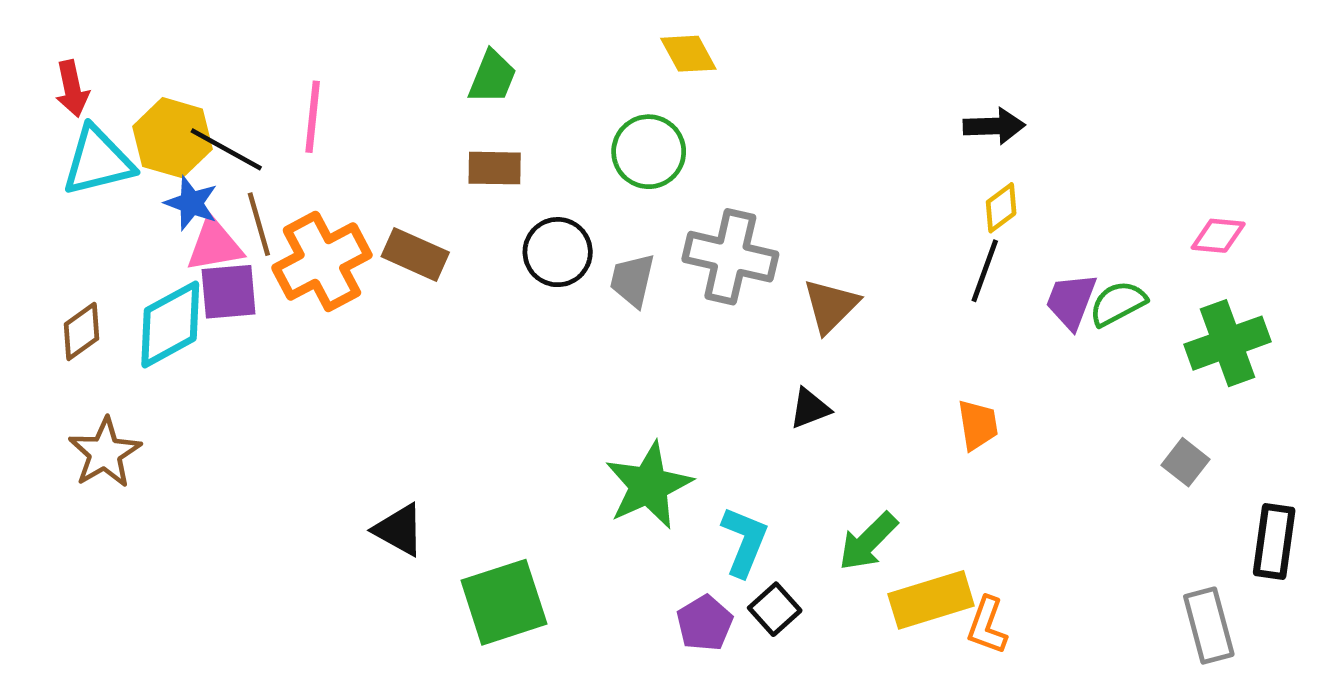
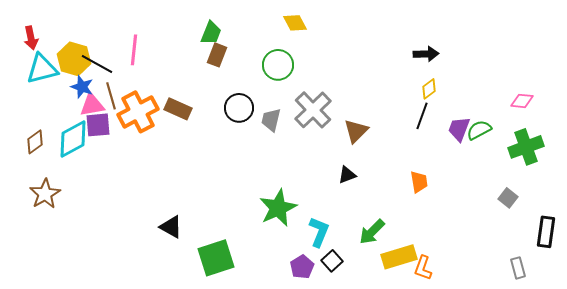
brown rectangle: (495, 168) -> (217, 55), moved, turned -70
gray cross: (730, 257) -> (313, 110), turned 33
gray rectangle: (1209, 626) -> (518, 268), size x0.7

